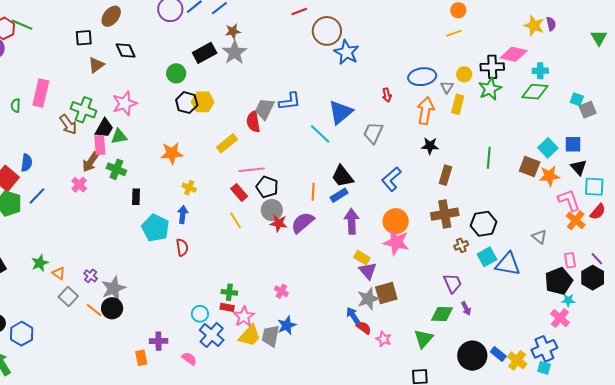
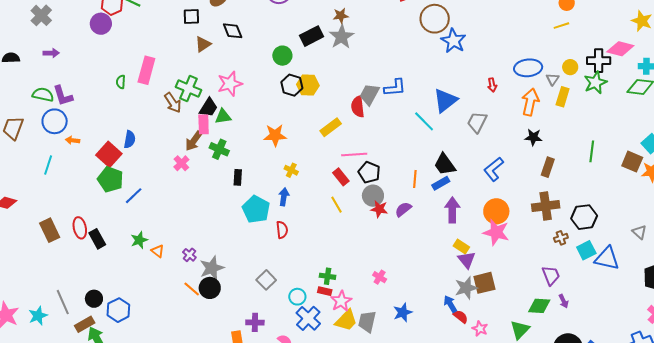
blue line: (37, 196) -> (134, 196), moved
purple semicircle: (303, 223) -> (403, 209), size x0.7
gray square: (68, 297) -> (266, 280), moved
blue star: (287, 325) -> (403, 312), moved

